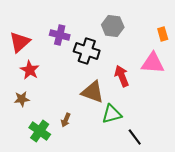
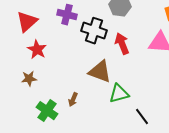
red arrow: (122, 76) -> (122, 44), moved

